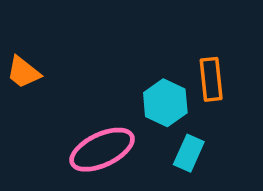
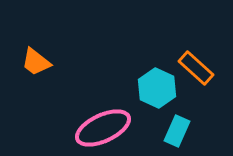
orange rectangle: (211, 79) -> (196, 68), turned -42

